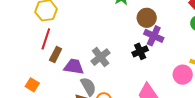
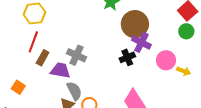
brown circle: (147, 18) -> (135, 24), size x1.4
gray cross: (101, 57) -> (77, 55), moved, turned -30
pink circle: (183, 75) -> (166, 60), moved

